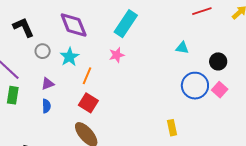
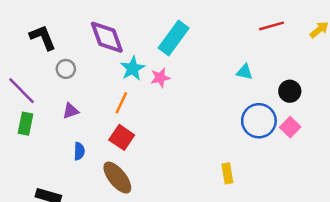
cyan star: (69, 57) -> (133, 68), moved
blue semicircle: (46, 106) -> (79, 151), moved

